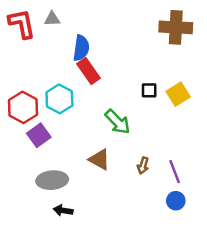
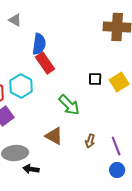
gray triangle: (52, 19) -> (15, 20), turned 32
black arrow: (63, 210) -> (31, 169), moved

